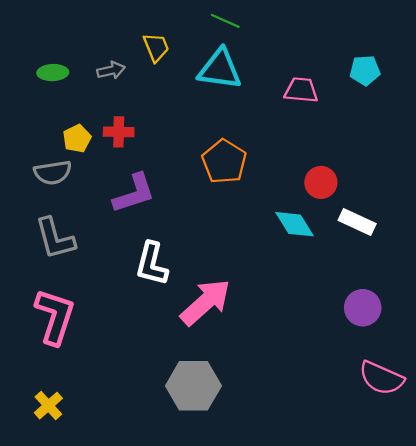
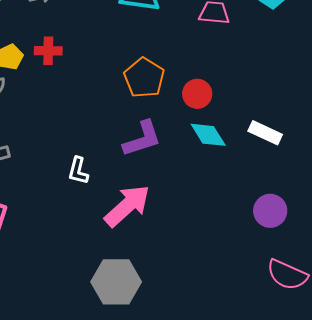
red circle: (321, 182) -> (197, 94), moved
purple L-shape: (134, 193) -> (142, 139), moved
white L-shape: (152, 264) -> (78, 171), size x0.7

